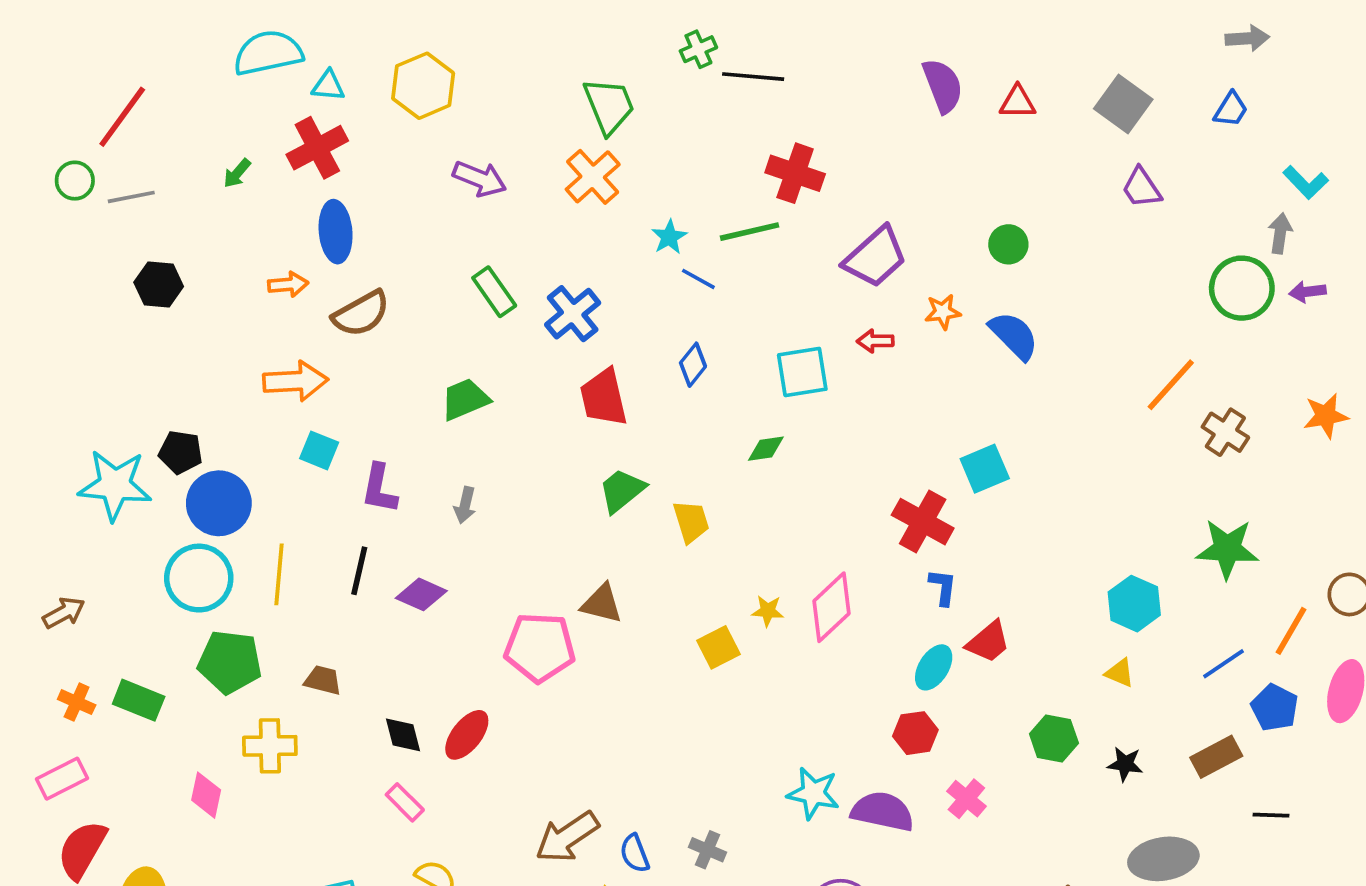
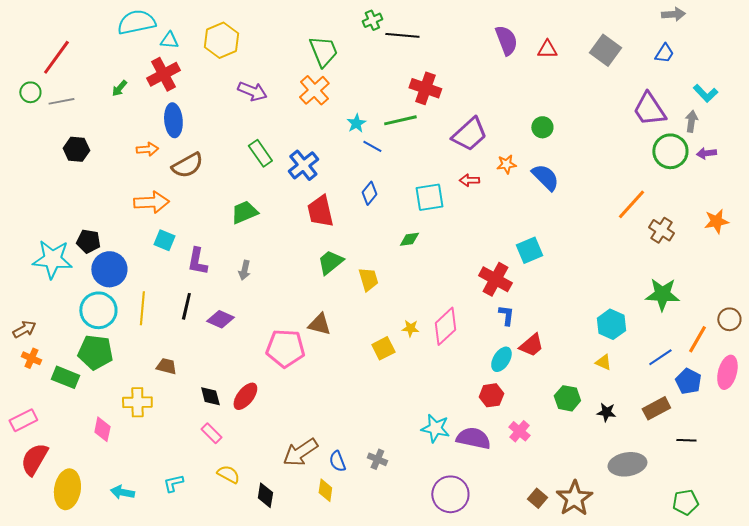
purple trapezoid: (1142, 188) -> (649, 109), moved, size x1.5
green pentagon: (230, 662) -> (95, 352), moved
orange cross: (77, 702) -> (31, 358), moved

